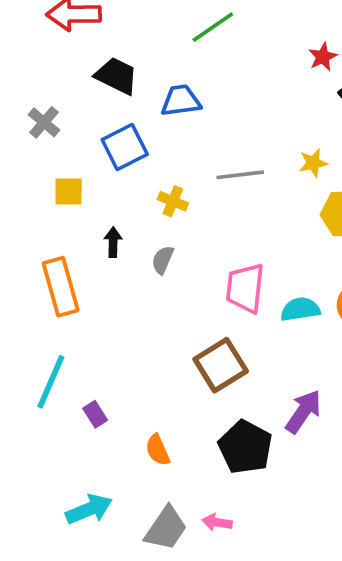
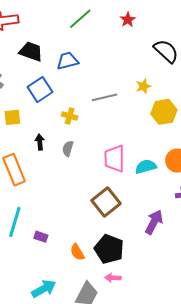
red star: (323, 57) -> (128, 20), moved
purple rectangle: (95, 414) -> (41, 237), turned -32
black pentagon: (245, 447) -> (109, 249), moved
pink arrow: (217, 522) -> (113, 278), moved

